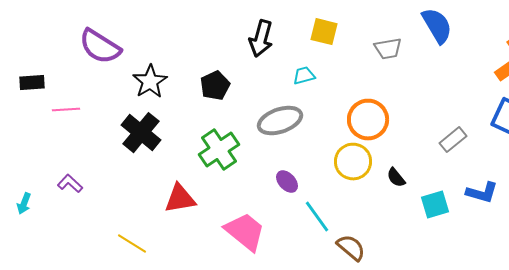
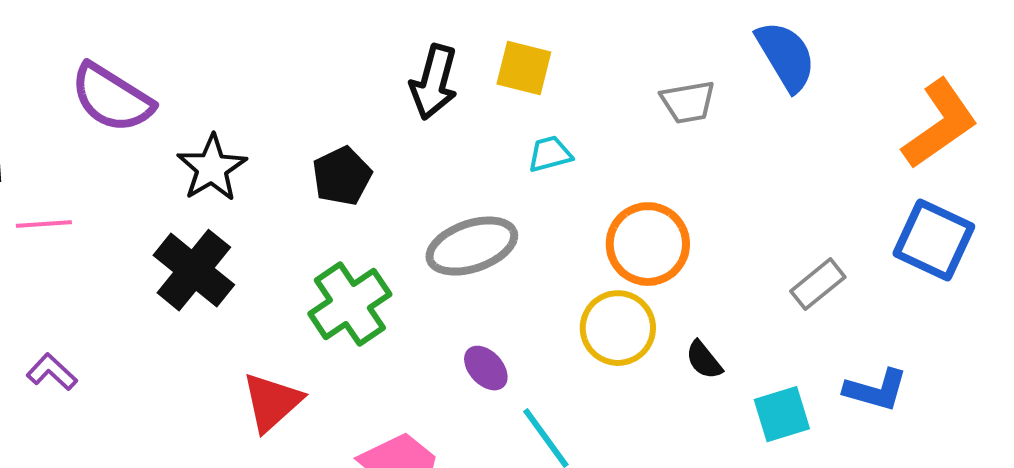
yellow square: (324, 32) -> (524, 68), moved
cyan trapezoid: (304, 76) -> (550, 154), moved
red triangle: (180, 199) -> (272, 402), turned -32

